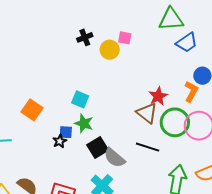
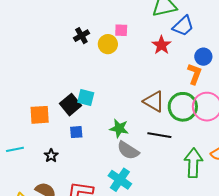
red star: (158, 96) -> (161, 45), moved
orange square: (32, 110) -> (40, 115), turned -30
green star: (84, 123) -> (119, 128), moved
black star: (60, 141) -> (51, 156), moved
black square: (98, 148) -> (71, 105), moved

